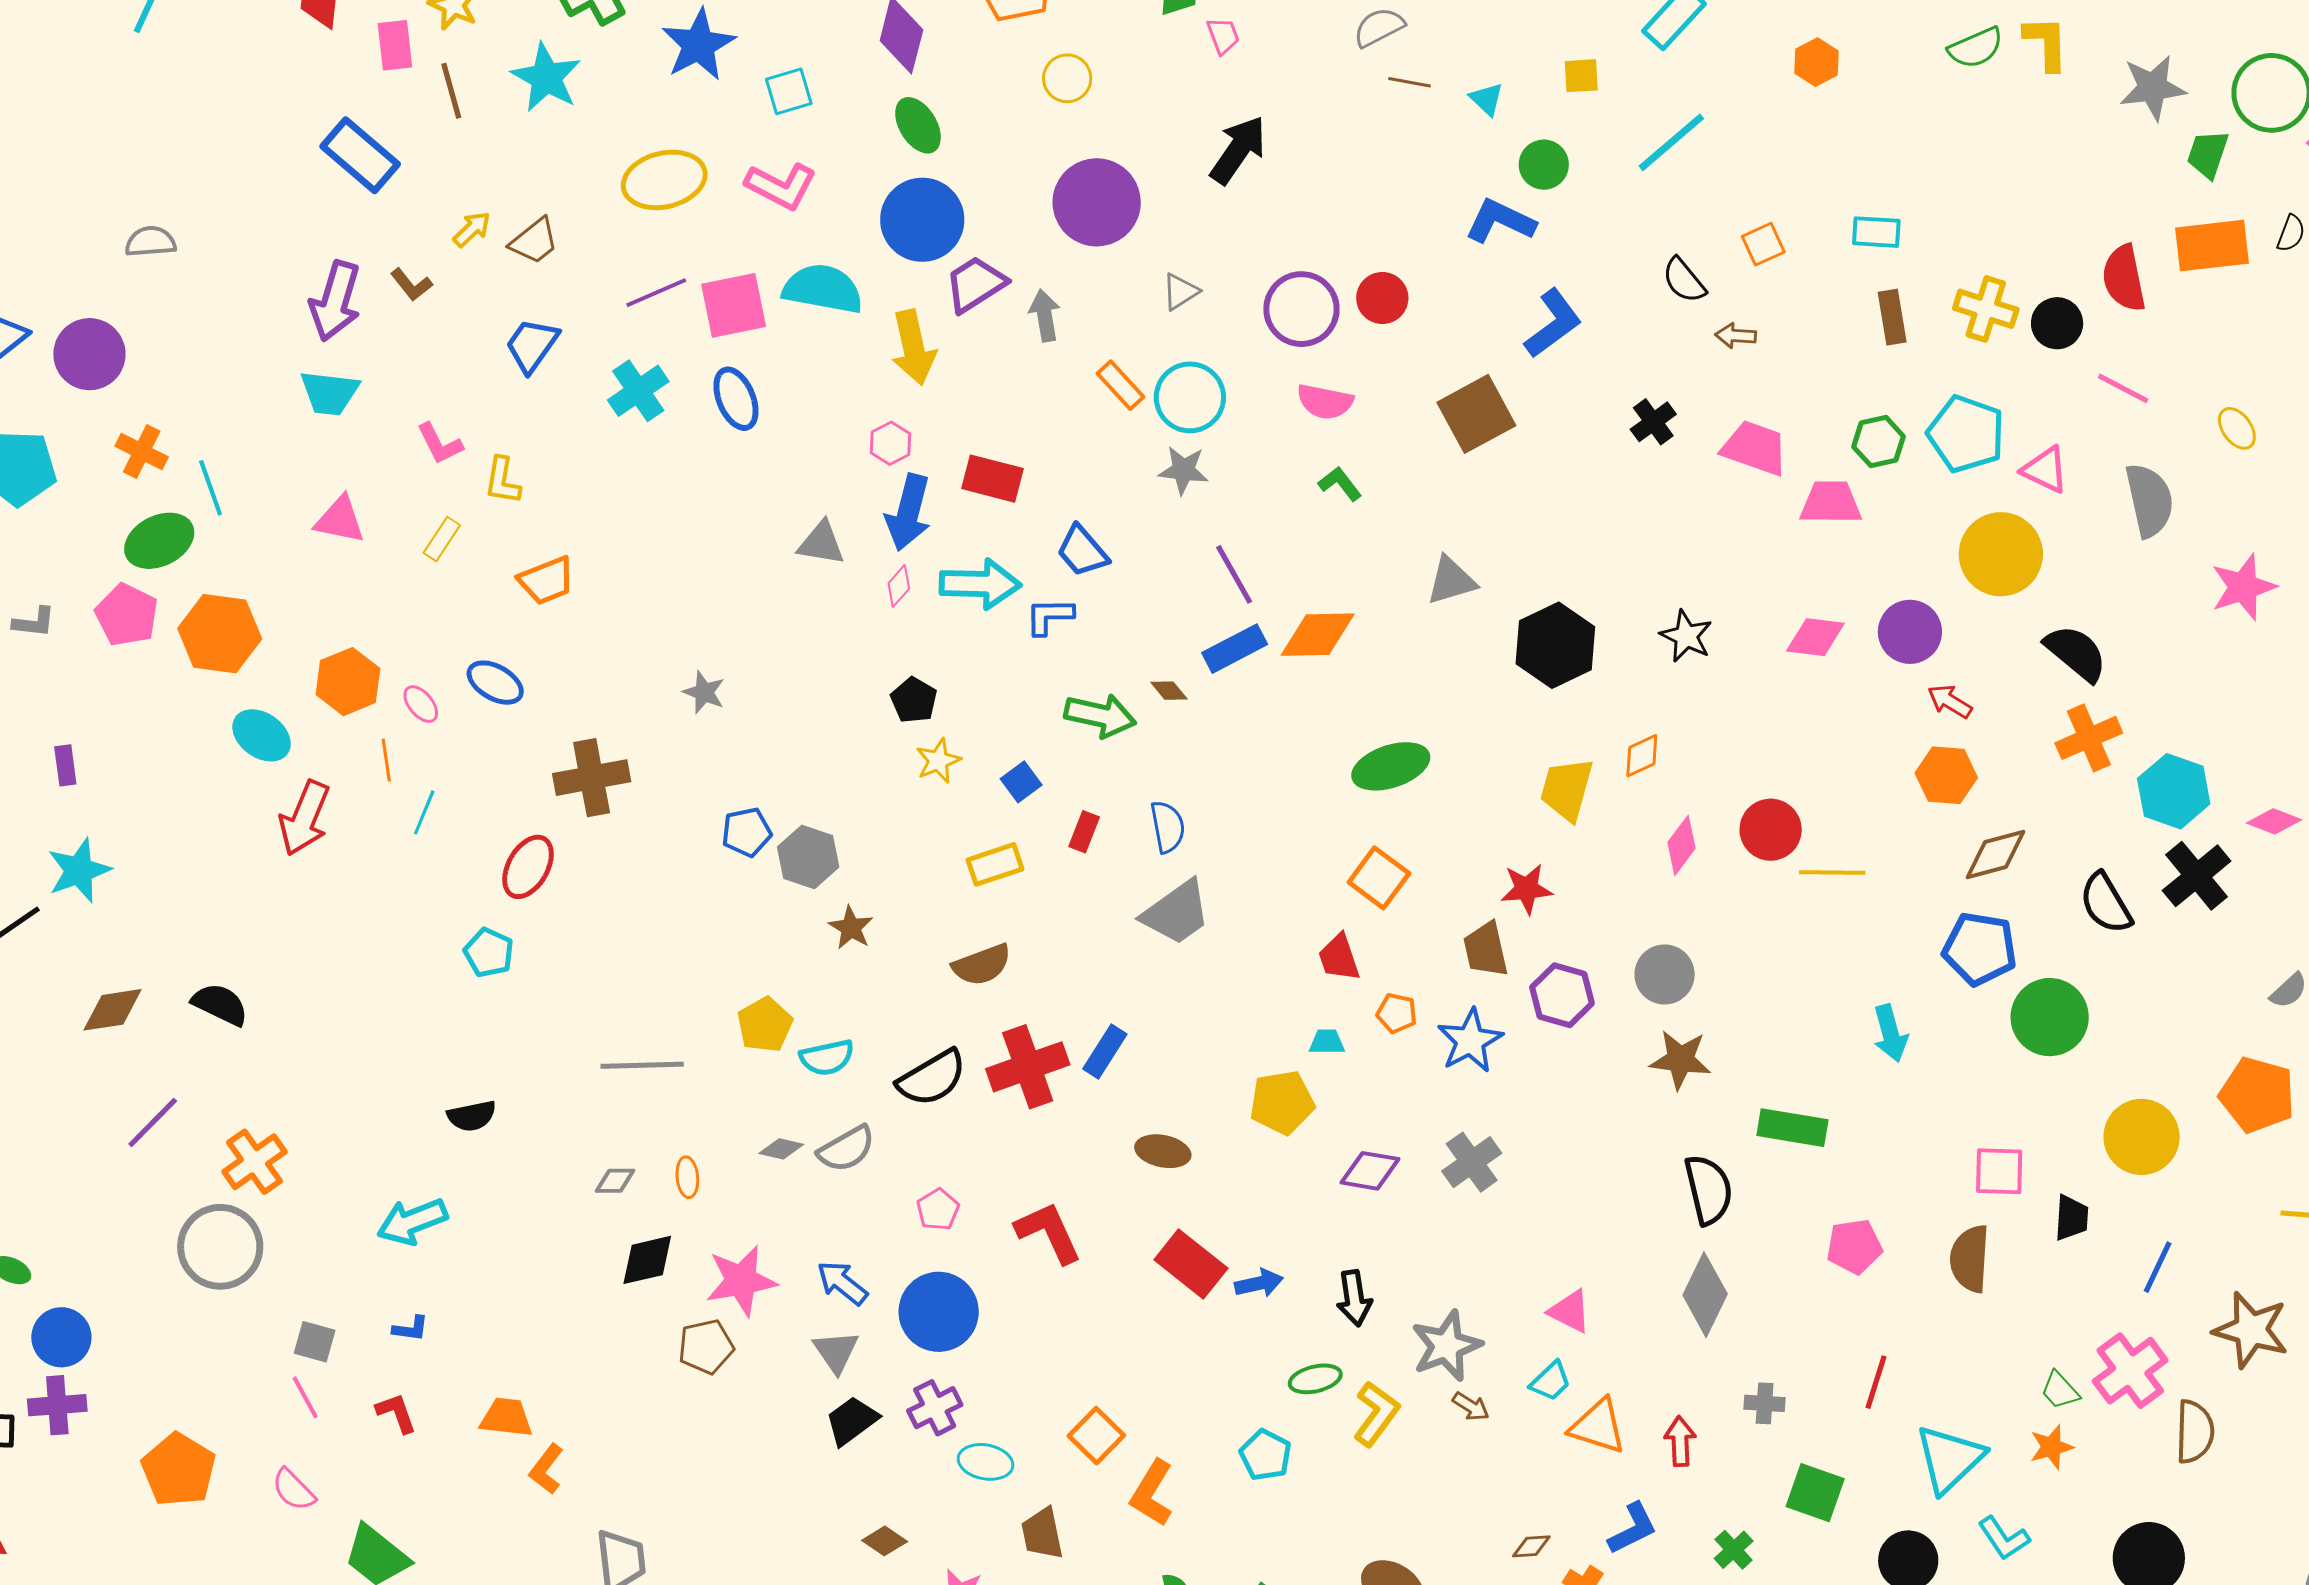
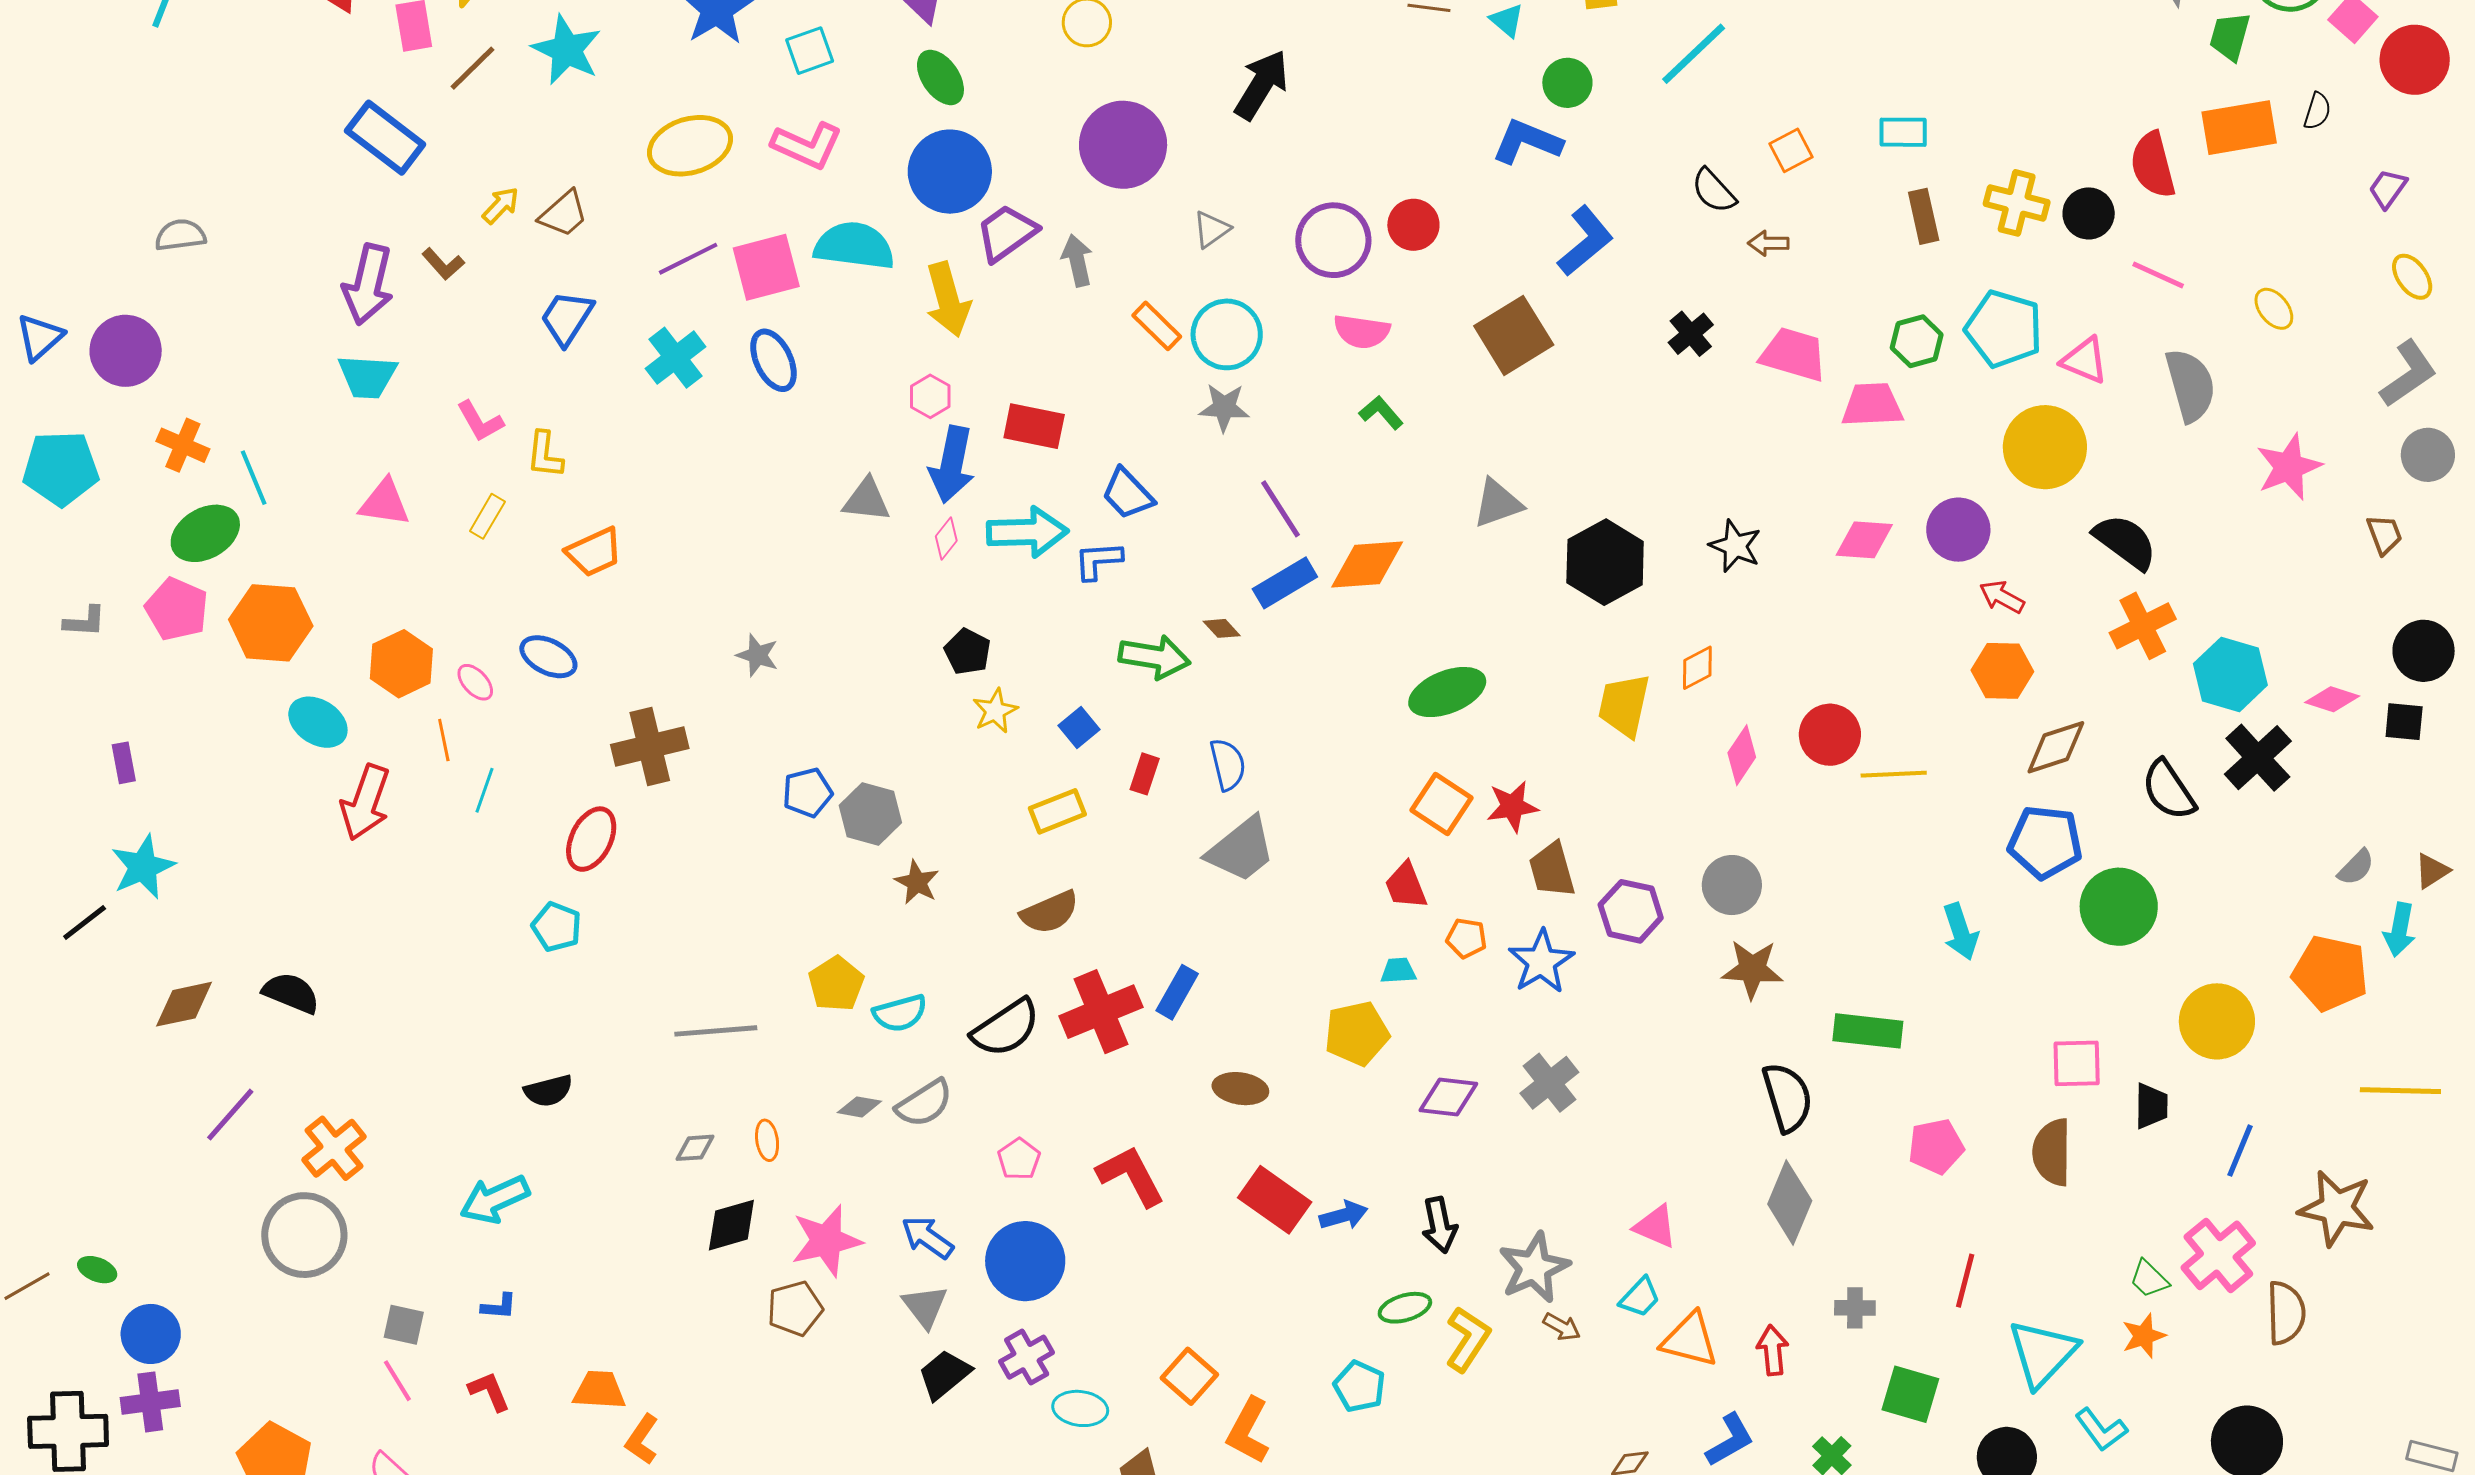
brown line: (451, 91) -> (473, 68), turned 64
red star: (1527, 889) -> (1512, 806), moved

